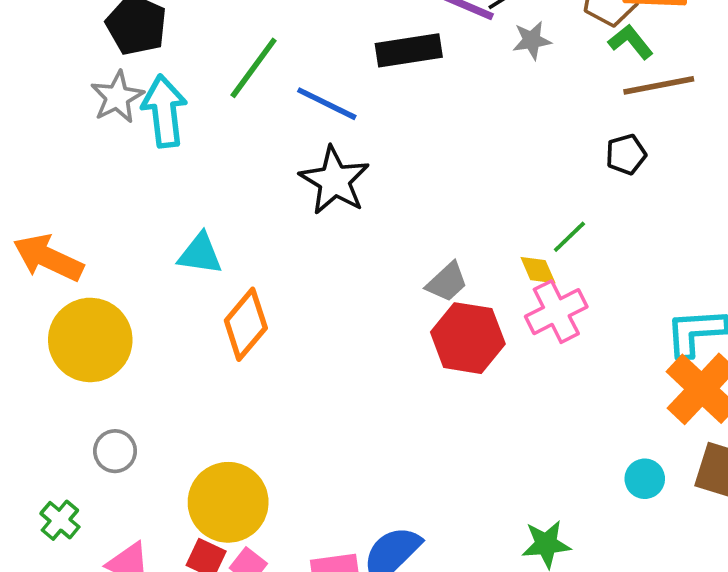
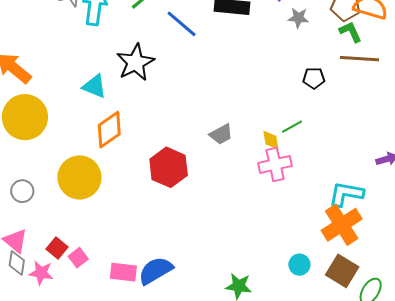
black pentagon: (626, 154) -> (314, 78), moved
black star: (334, 181) -> (135, 62), moved
red hexagon: (468, 338) -> (169, 167), moved
gray circle: (115, 451) -> (22, 191), moved
yellow circle: (228, 502) -> (79, 177), moved

